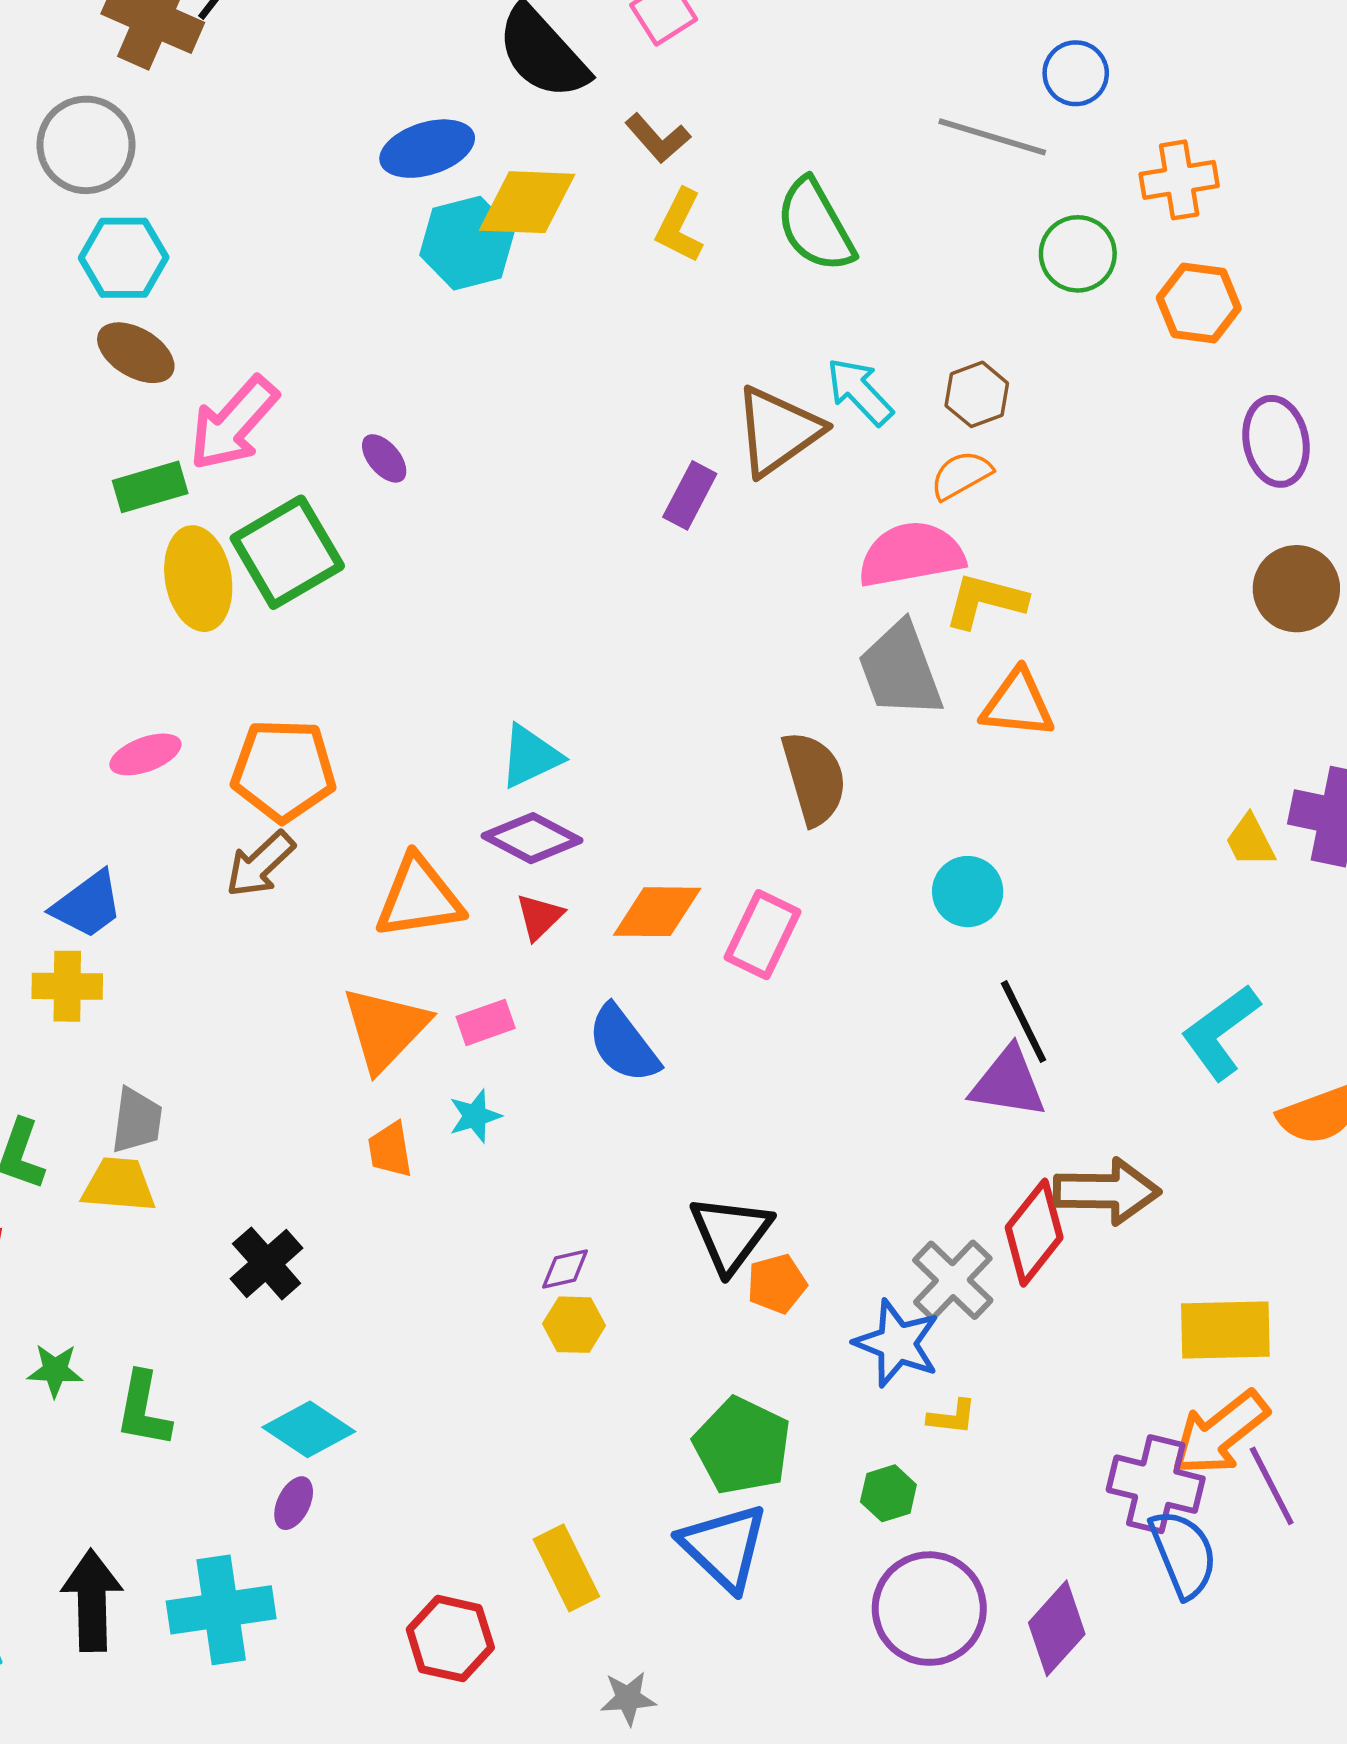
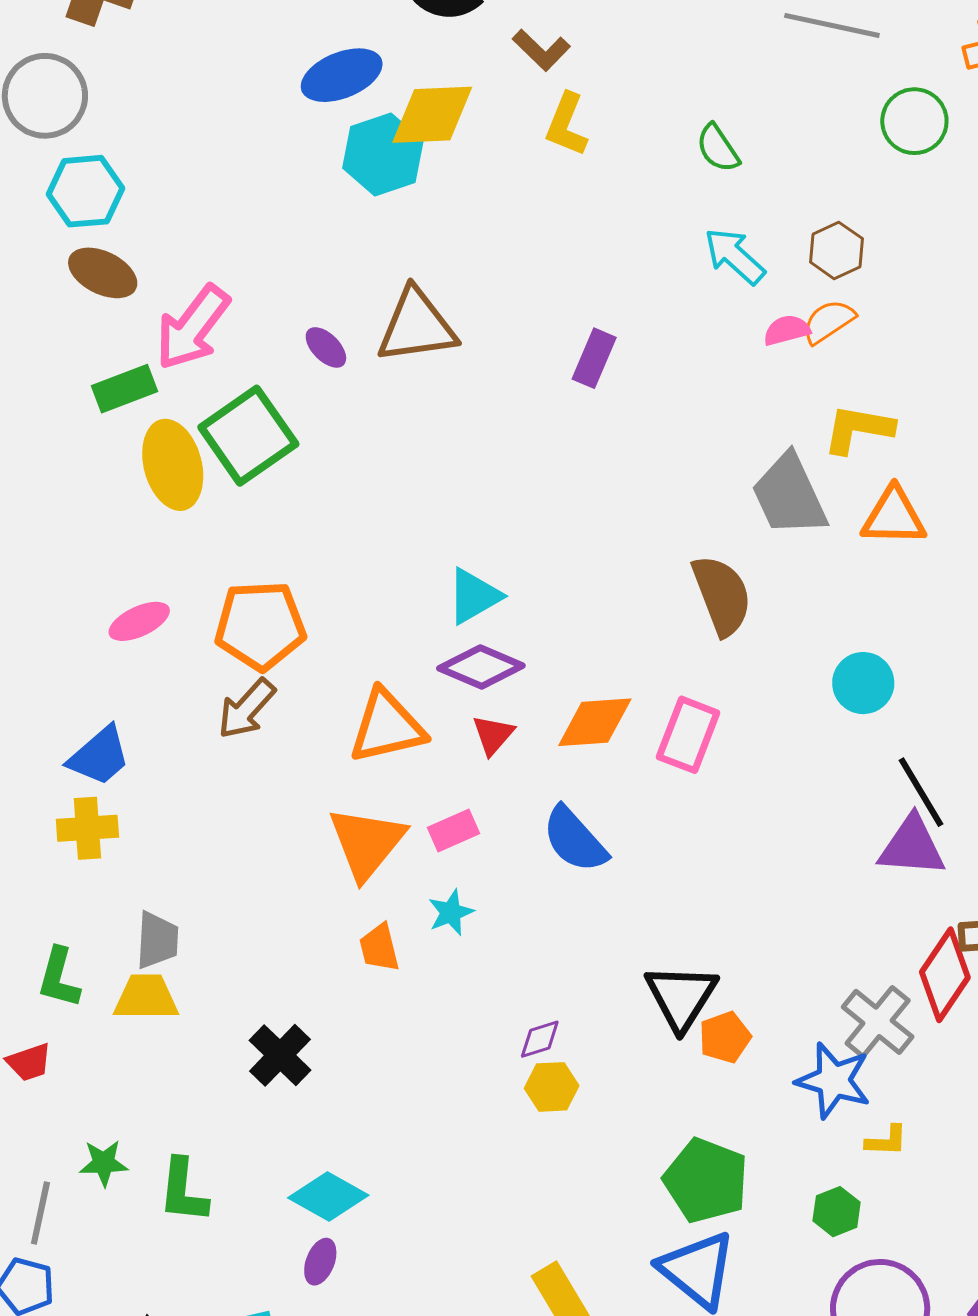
green semicircle: (815, 225) -> (718, 148), moved, size x0.6
brown triangle: (778, 431) -> (417, 326), moved, turned 32
pink semicircle: (911, 555) -> (787, 330), moved, size x0.5

